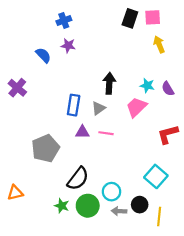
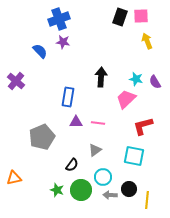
blue cross: (64, 21) -> (59, 19), size x1.5
gray triangle: (98, 108) -> (95, 150), moved
red L-shape: (168, 134) -> (143, 126), moved
cyan square: (156, 176) -> (134, 156), moved, turned -30
black semicircle: (78, 179) -> (72, 165), size x0.6

